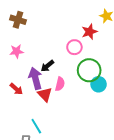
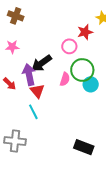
black arrow: (47, 66) -> (42, 63), size x1.5
pink semicircle: (60, 84) -> (65, 79), moved
cyan line: (36, 126) -> (33, 112), moved

